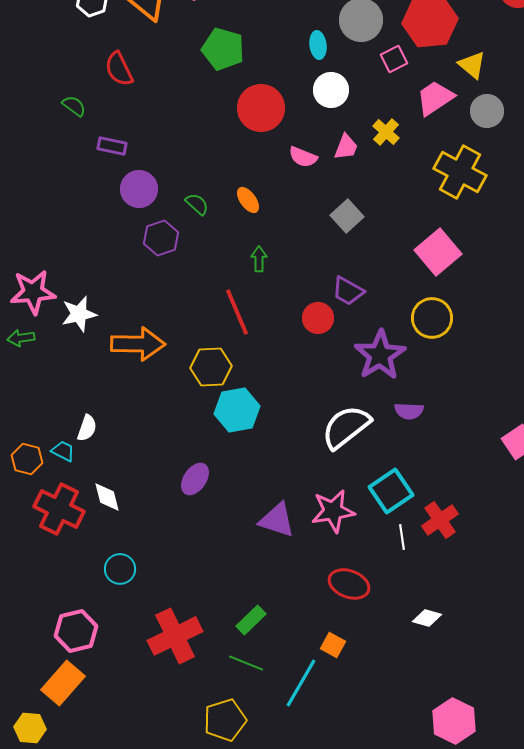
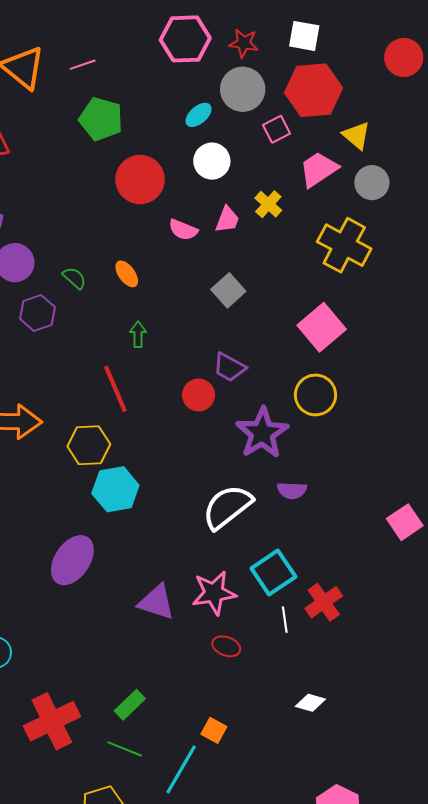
cyan ellipse: (318, 45) -> (199, 115), turned 56
purple ellipse: (195, 479) -> (72, 560), size x1.5
red ellipse: (349, 584) -> (226, 646), moved, size x0.7

